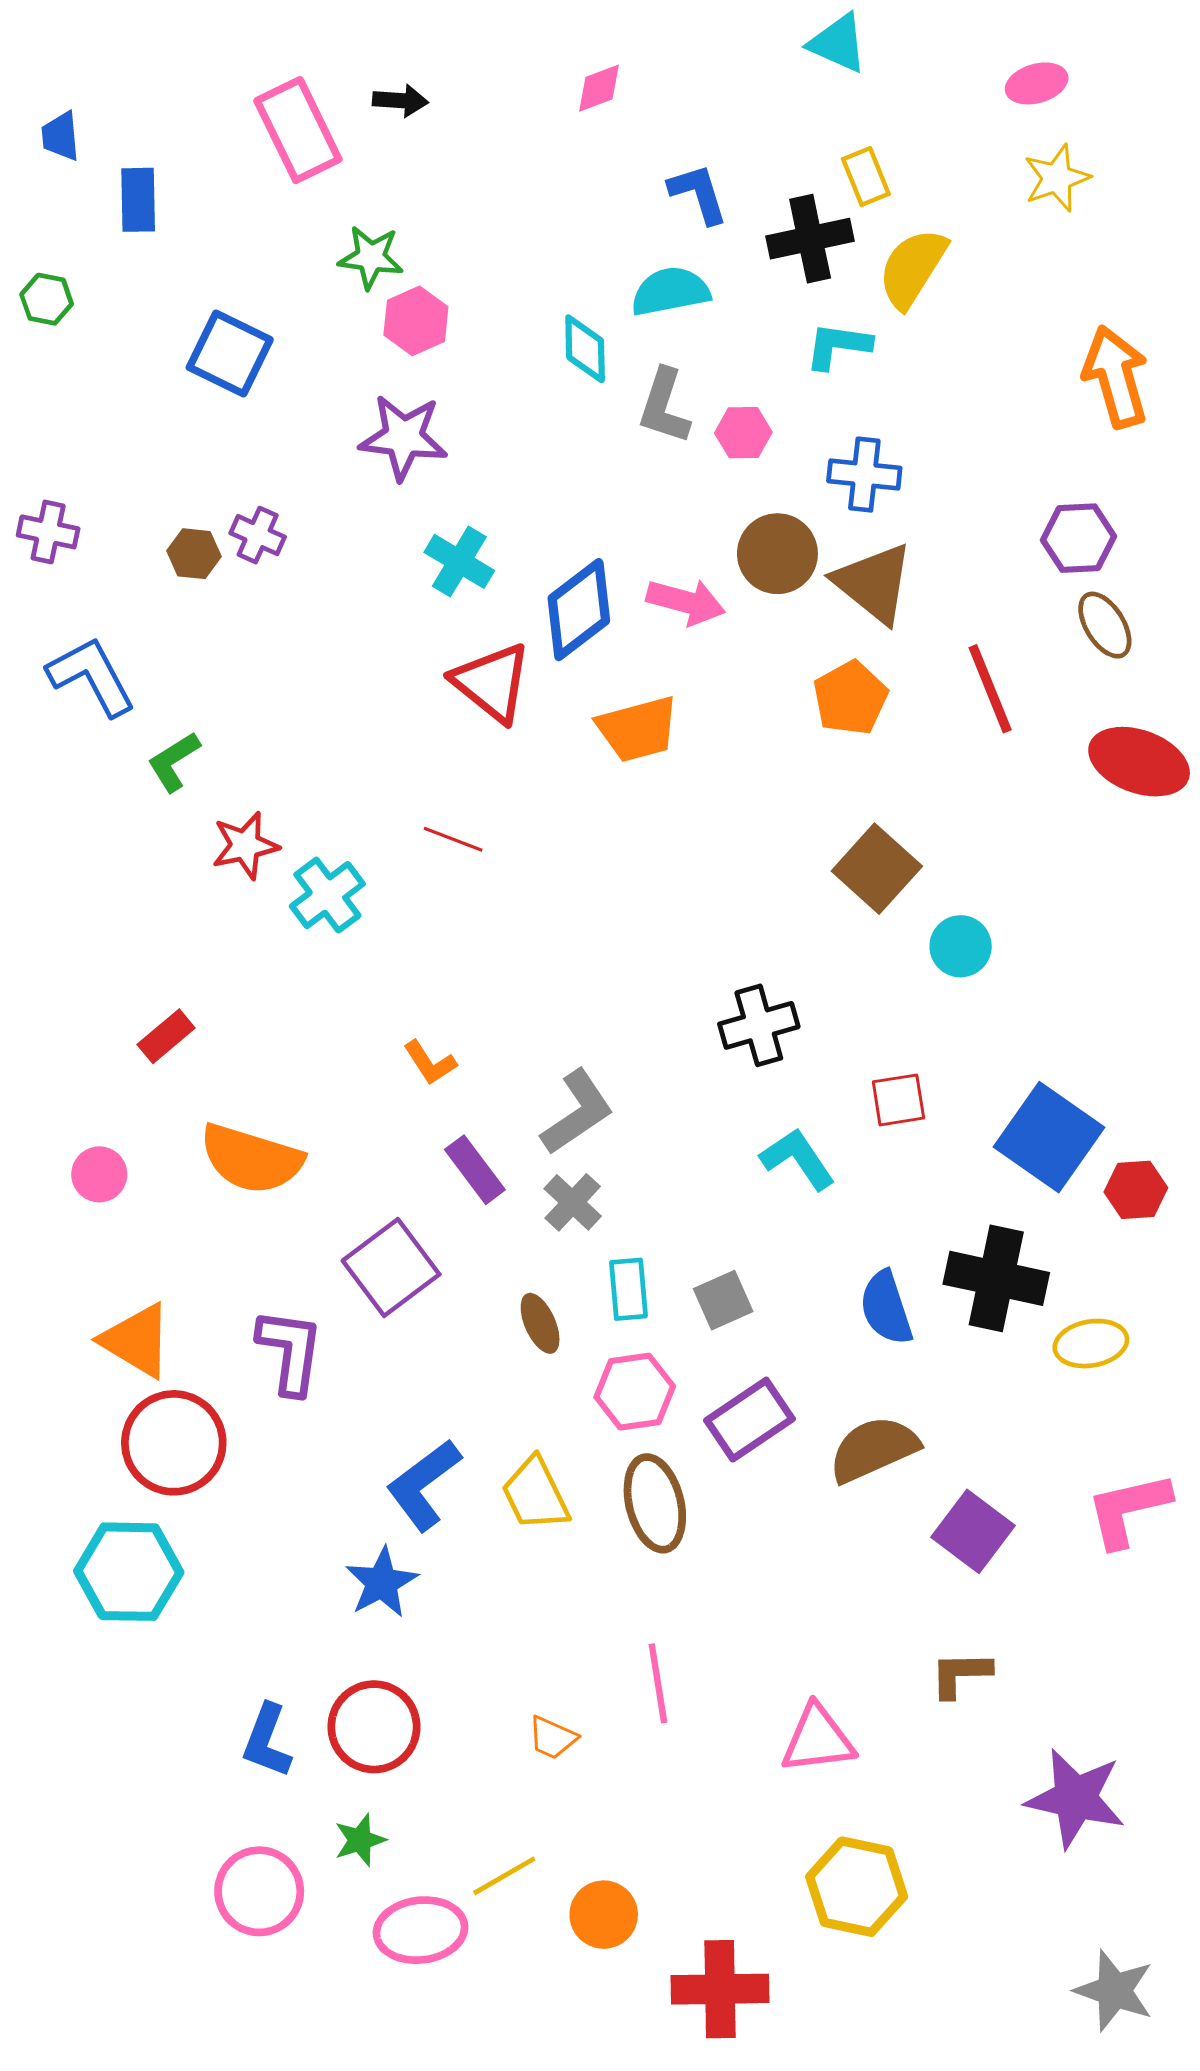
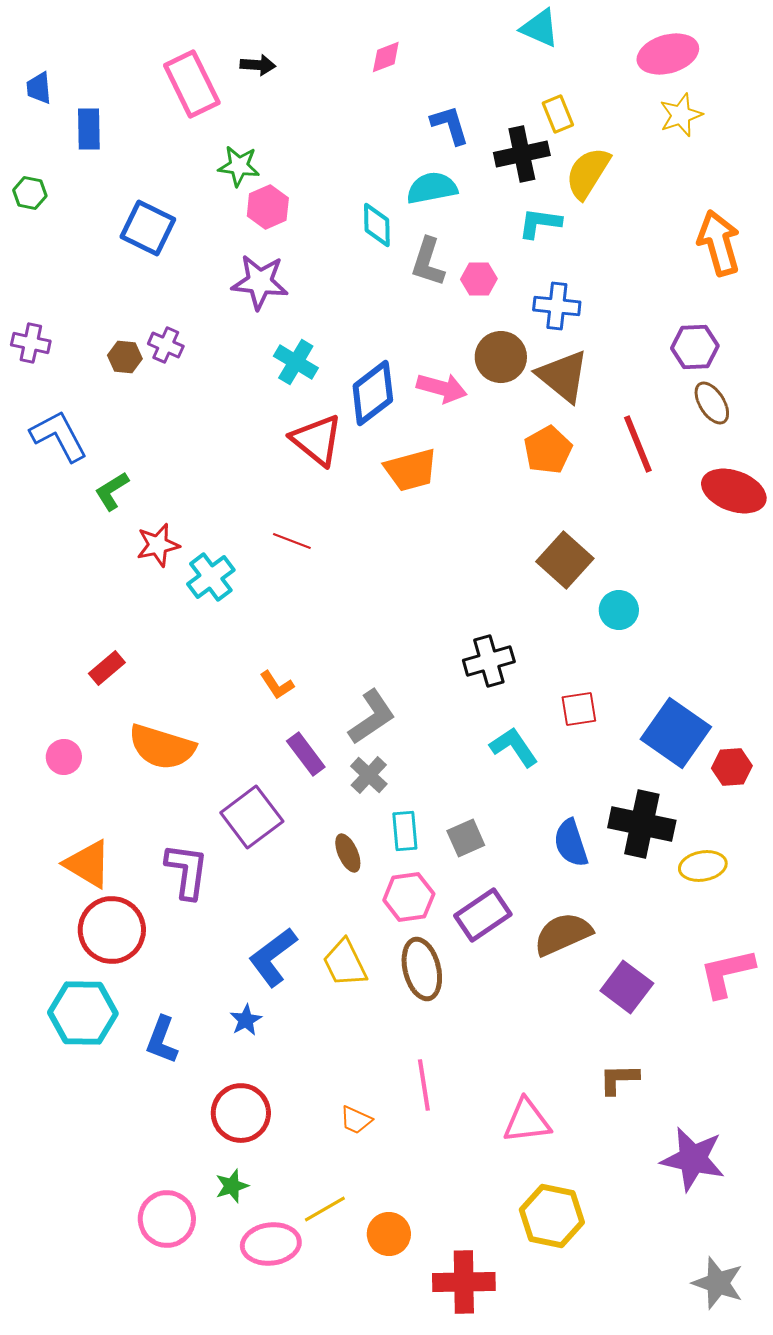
pink ellipse: (1037, 83) -> (668, 54), size x1.5
blue star: (382, 1583) -> (246, 1020), size x0.7
blue L-shape: (267, 1741) -> (162, 1040), moved

